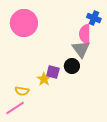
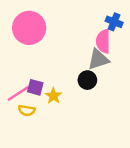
gray triangle: (81, 49) -> (98, 59), turned 48
purple square: (53, 72) -> (35, 87), moved
pink line: (15, 108) -> (18, 93), moved

